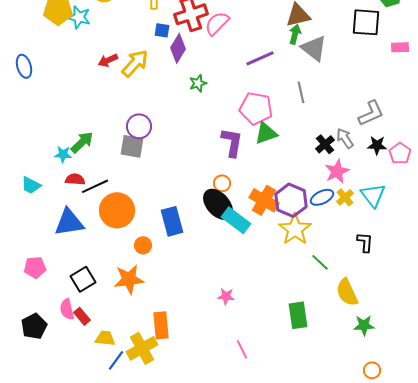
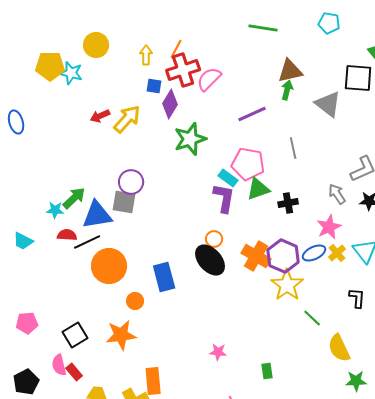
gray triangle: (314, 48) -> (328, 104), moved
green star: (198, 83) -> (190, 139), size x1.8
black cross: (325, 144) -> (288, 203), moved, turned 30
cyan rectangle: (236, 220) -> (228, 178), moved, size x0.7
blue triangle: (69, 222) -> (97, 215), moved
green rectangle: (298, 315) -> (267, 371), moved, size x0.6

